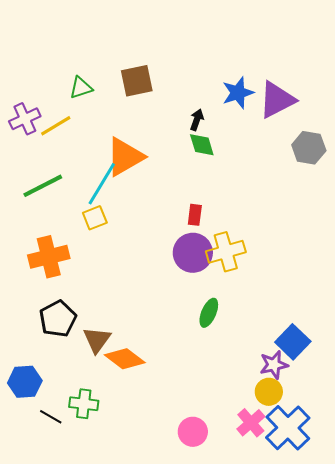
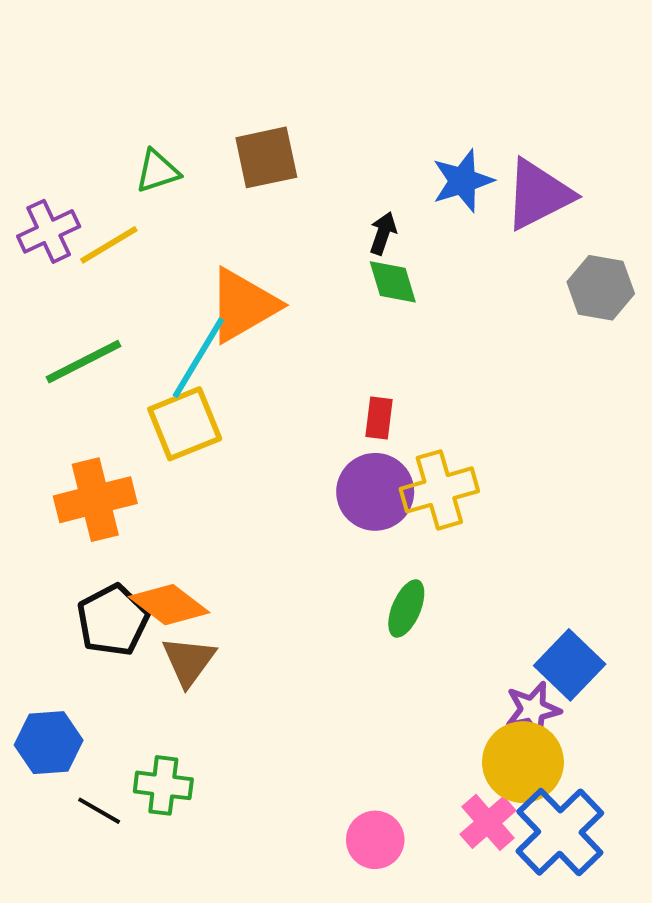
yellow square: (95, 218) -> (185, 424), size x1.5
orange diamond: (125, 359) -> (169, 605), moved
yellow circle: (269, 392) -> (523, 762), size x1.5

